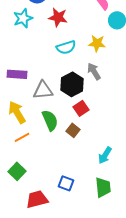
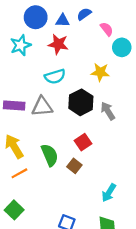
cyan semicircle: (66, 47) -> (55, 76), moved
gray arrow: (94, 71) -> (108, 111), moved
black hexagon: (72, 84) -> (81, 102), moved
gray triangle: (43, 90) -> (42, 107), moved

